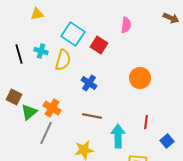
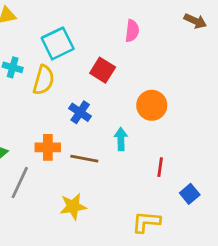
cyan square: (73, 34) -> (58, 43), turned 30
red square: (99, 45) -> (103, 70), moved
orange cross: (52, 108) -> (48, 147), moved, turned -30
cyan arrow: (118, 136) -> (121, 139), moved, size x0.7

